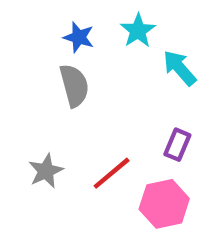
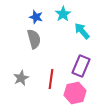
purple rectangle: (177, 145) -> (81, 66), size x1.5
red line: (112, 173) -> (51, 79), turned -42

